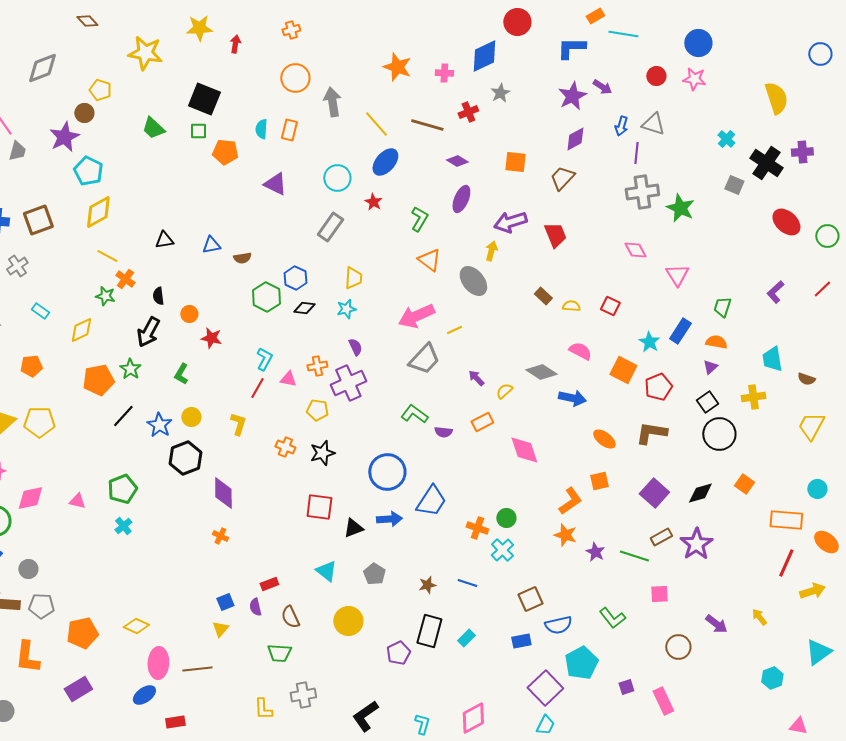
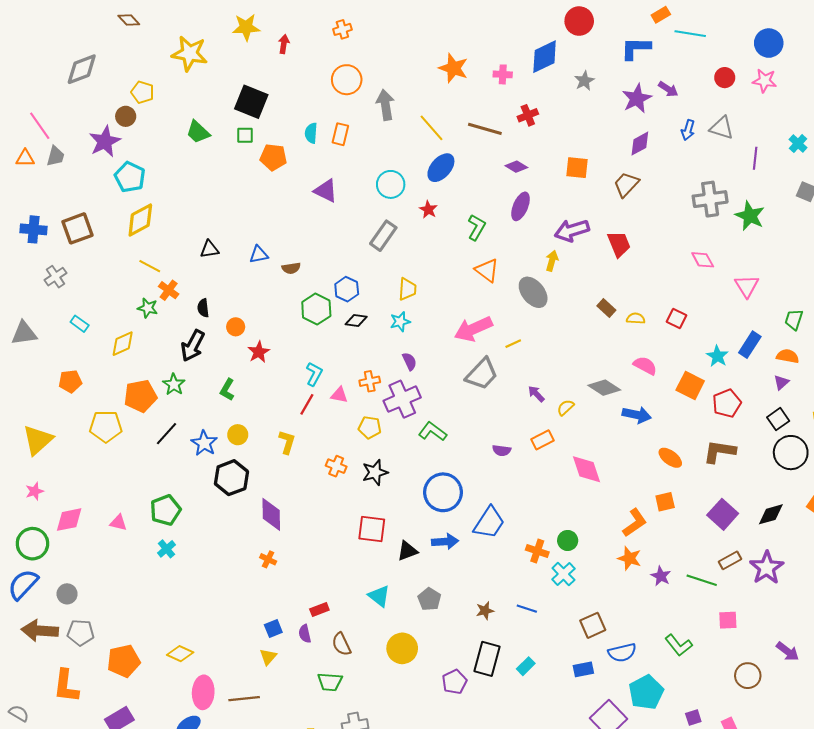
gray star: (500, 93) -> (584, 81), moved
purple line: (636, 153) -> (755, 158), moved
red star: (211, 338) -> (259, 352), turned 30
green L-shape: (414, 414) -> (433, 432), moved
yellow pentagon: (39, 422) -> (106, 426), moved

